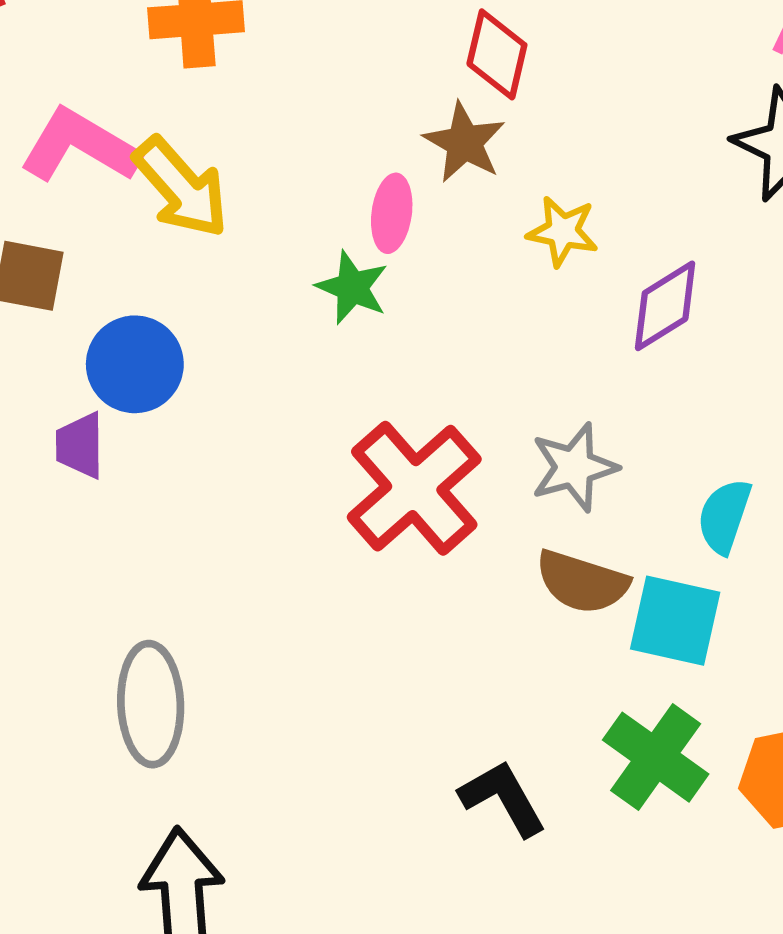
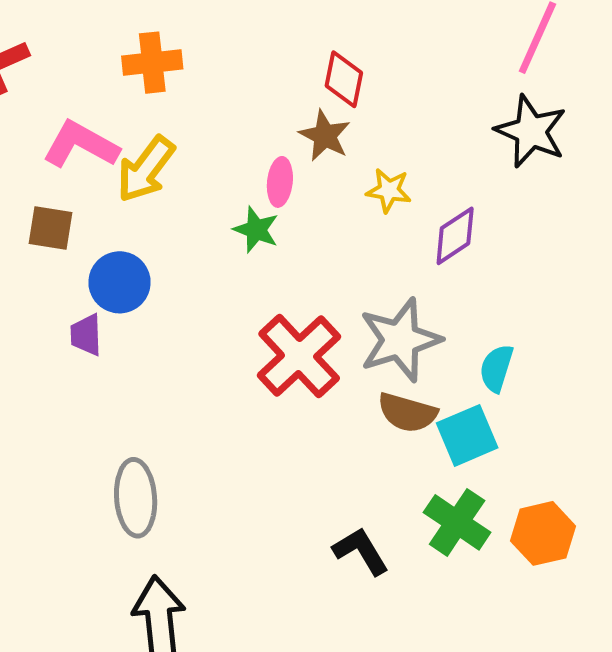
yellow arrow: (181, 187) -> (146, 169), turned 80
gray star: (574, 467) -> (400, 340), size x1.5
cyan square: (675, 621) -> (467, 435), turned -34

